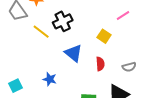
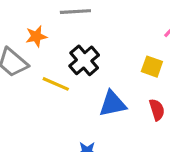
blue triangle: (73, 53) -> (113, 104), turned -36

